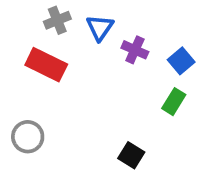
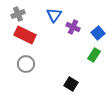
gray cross: (57, 20) -> (18, 14), moved
gray circle: (28, 137) -> (26, 64), moved

